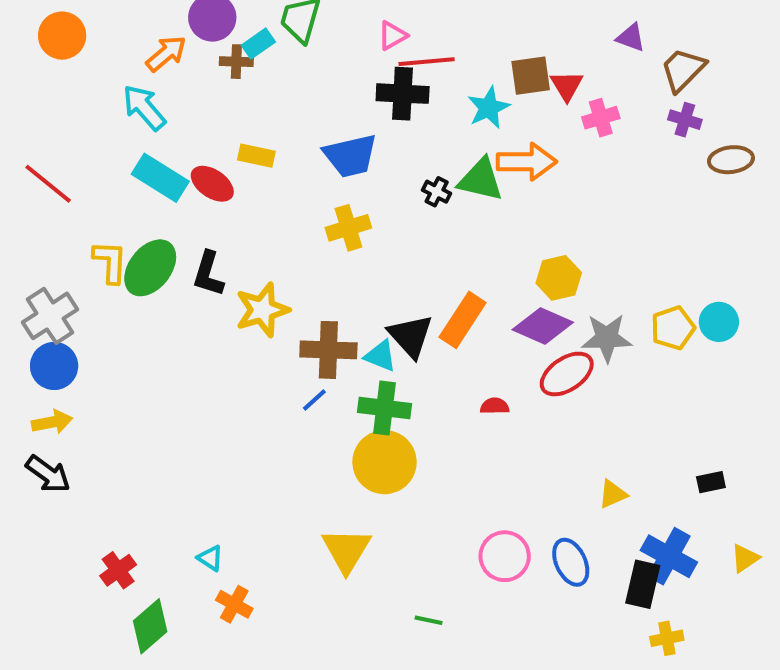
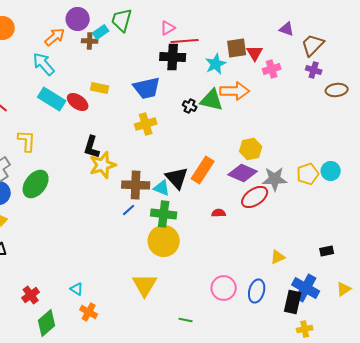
green ellipse: (150, 268) -> (36, 184), moved
black L-shape: (208, 274) -> (92, 147), moved
blue ellipse: (571, 562) -> (257, 291), turned 40

